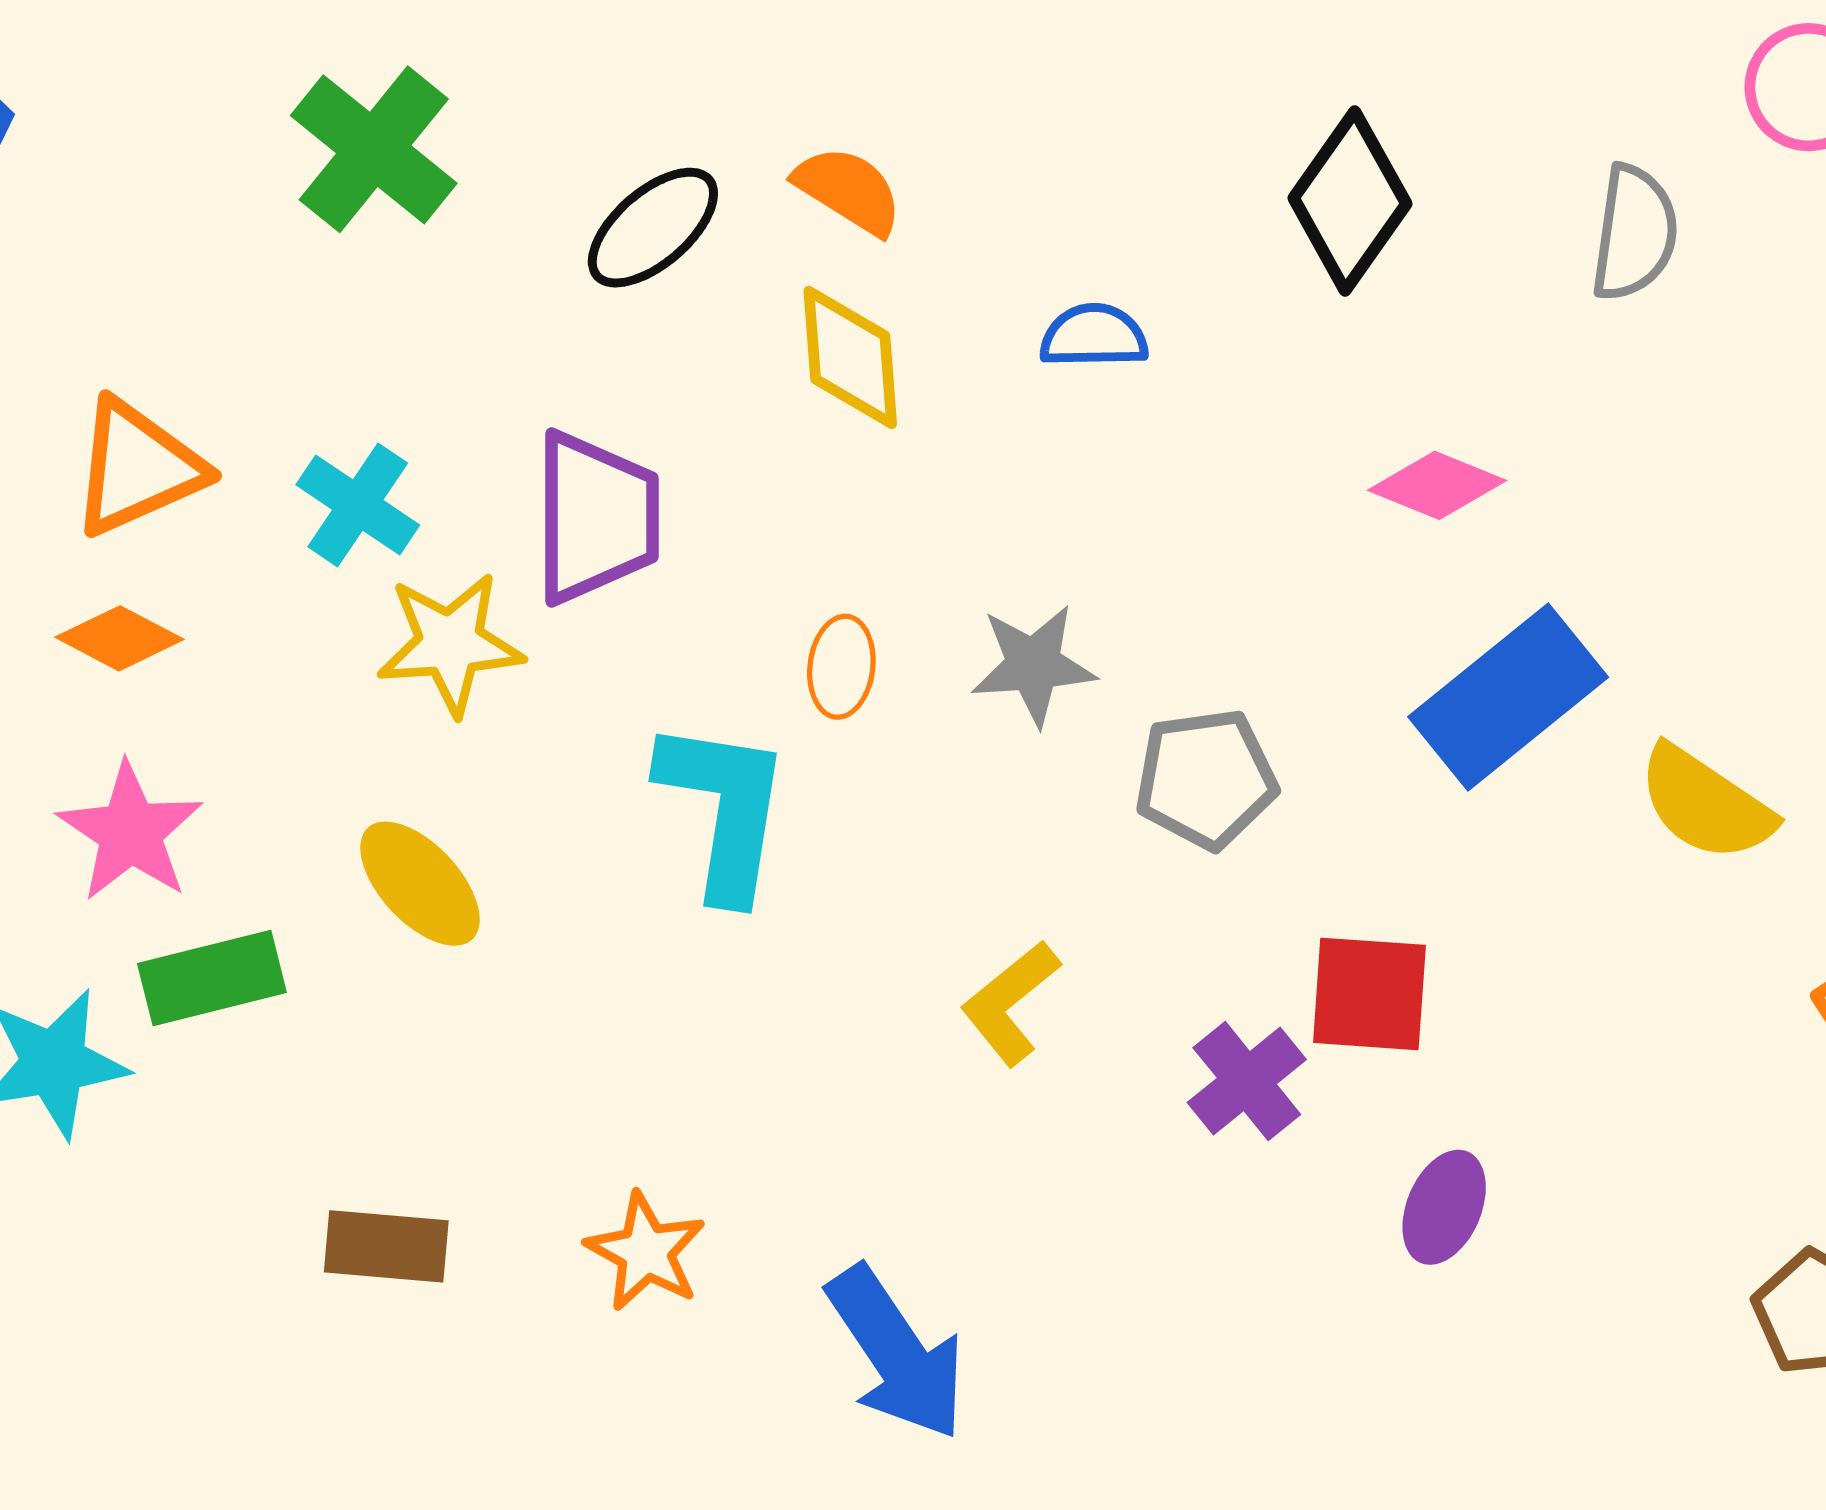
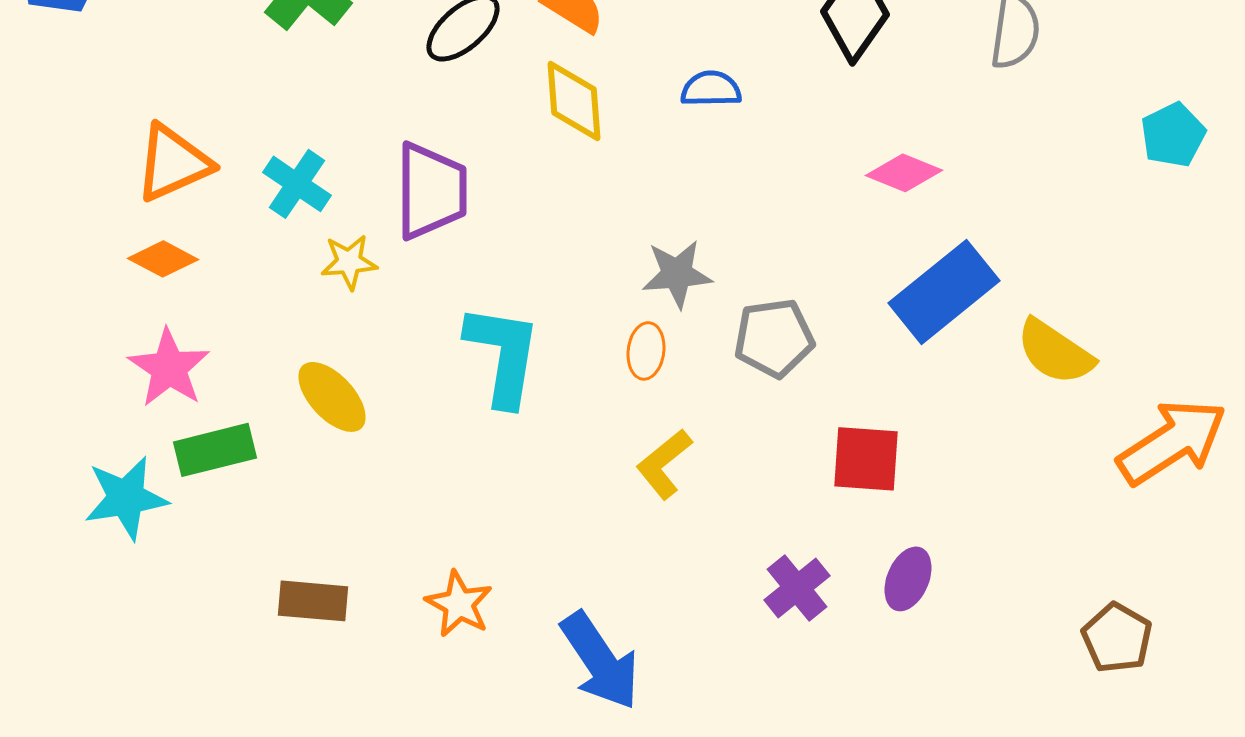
yellow star: (450, 644) -> (349, 262), size x0.7
orange ellipse: (841, 667) -> (646, 351), moved
purple cross: (1247, 1081) -> (797, 588), moved

